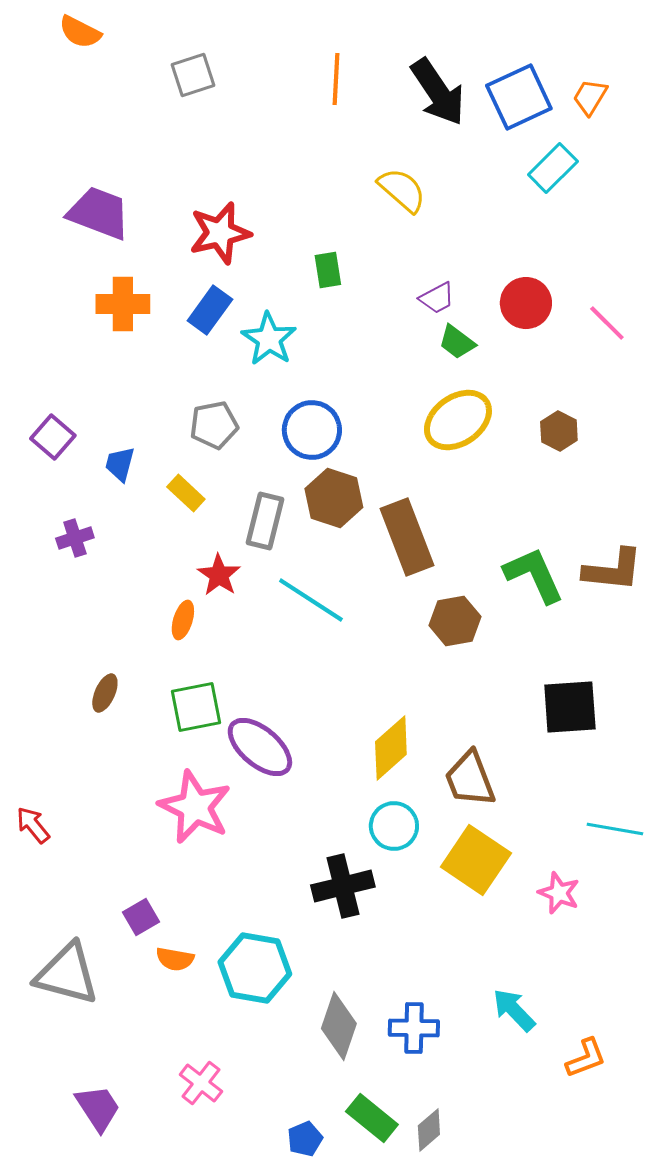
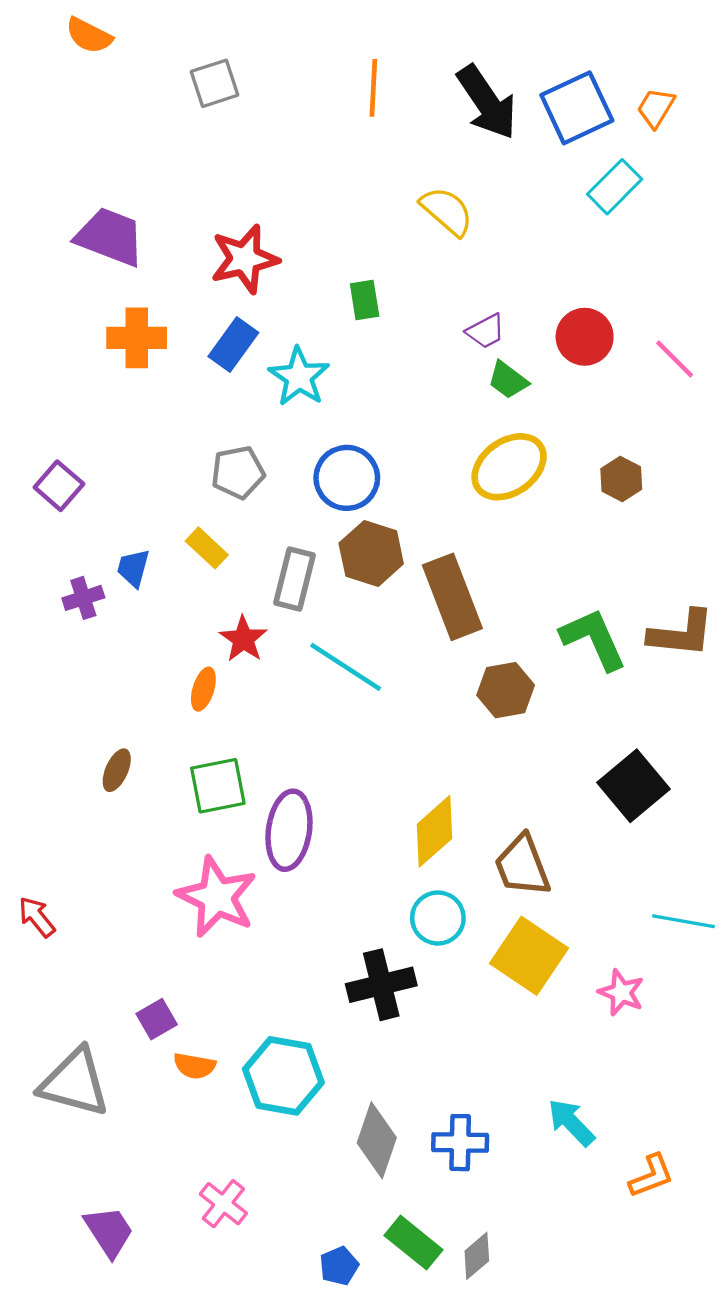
blue trapezoid: (120, 464) -> (133, 568), moved
black square: (570, 707) -> (634, 786), turned -36
purple ellipse: (260, 747) -> (289, 830), turned 58

